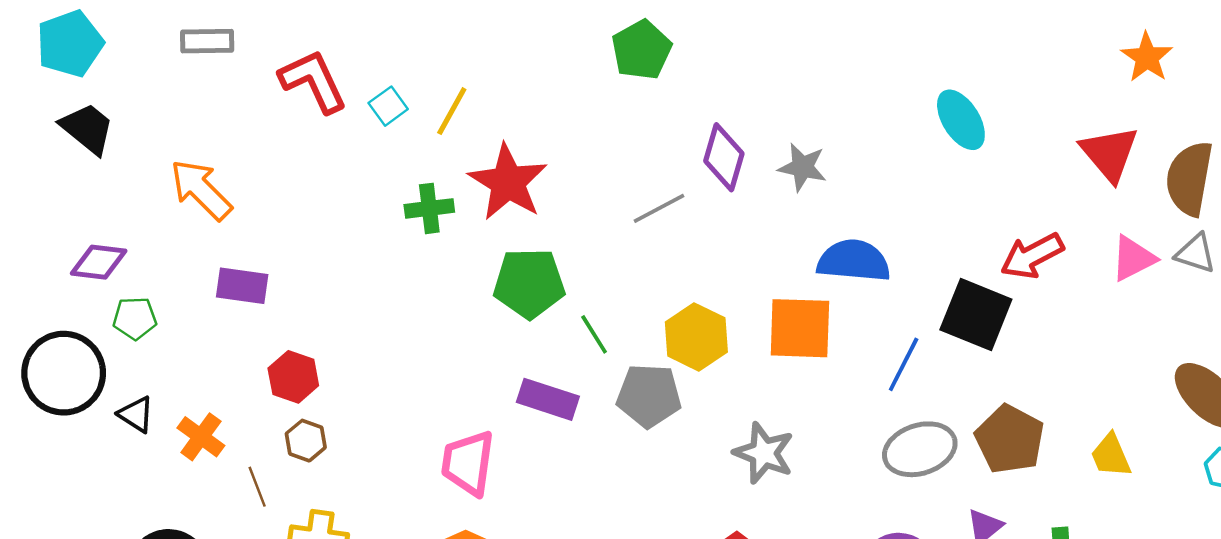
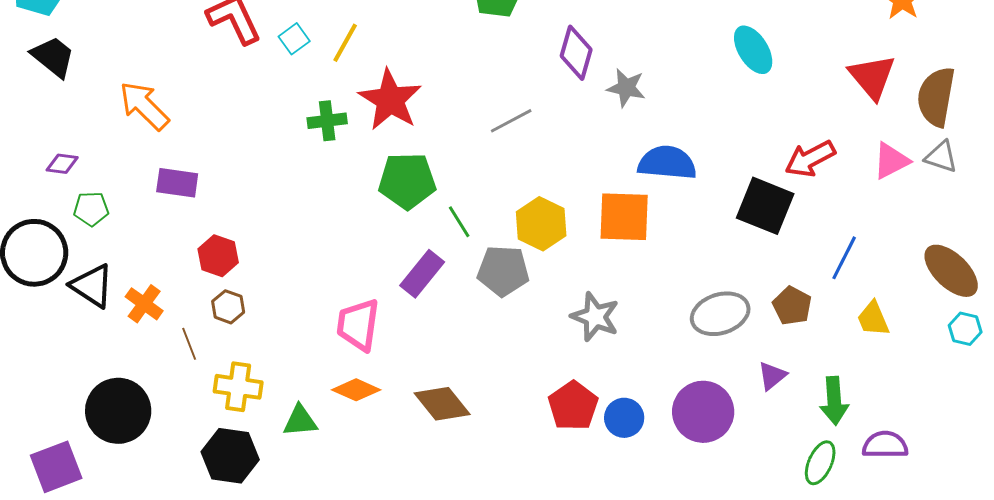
purple diamond: (724, 157) -> (576, 53), moved
purple diamond: (99, 262) -> (62, 164), size x0.7
blue line: (904, 364) -> (844, 258), moved
purple rectangle: (548, 399) -> (422, 274), turned -69
black triangle: (136, 414) -> (92, 286), size x1.5
brown pentagon: (1010, 439) -> (792, 306), size x0.7

